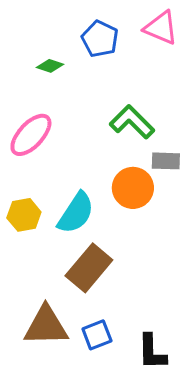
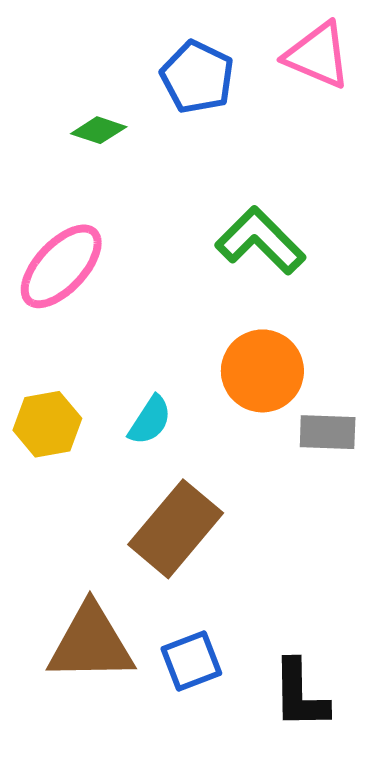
gray rectangle: (166, 161) -> (328, 432), moved
cyan semicircle: (76, 213) -> (150, 420), size x0.6

